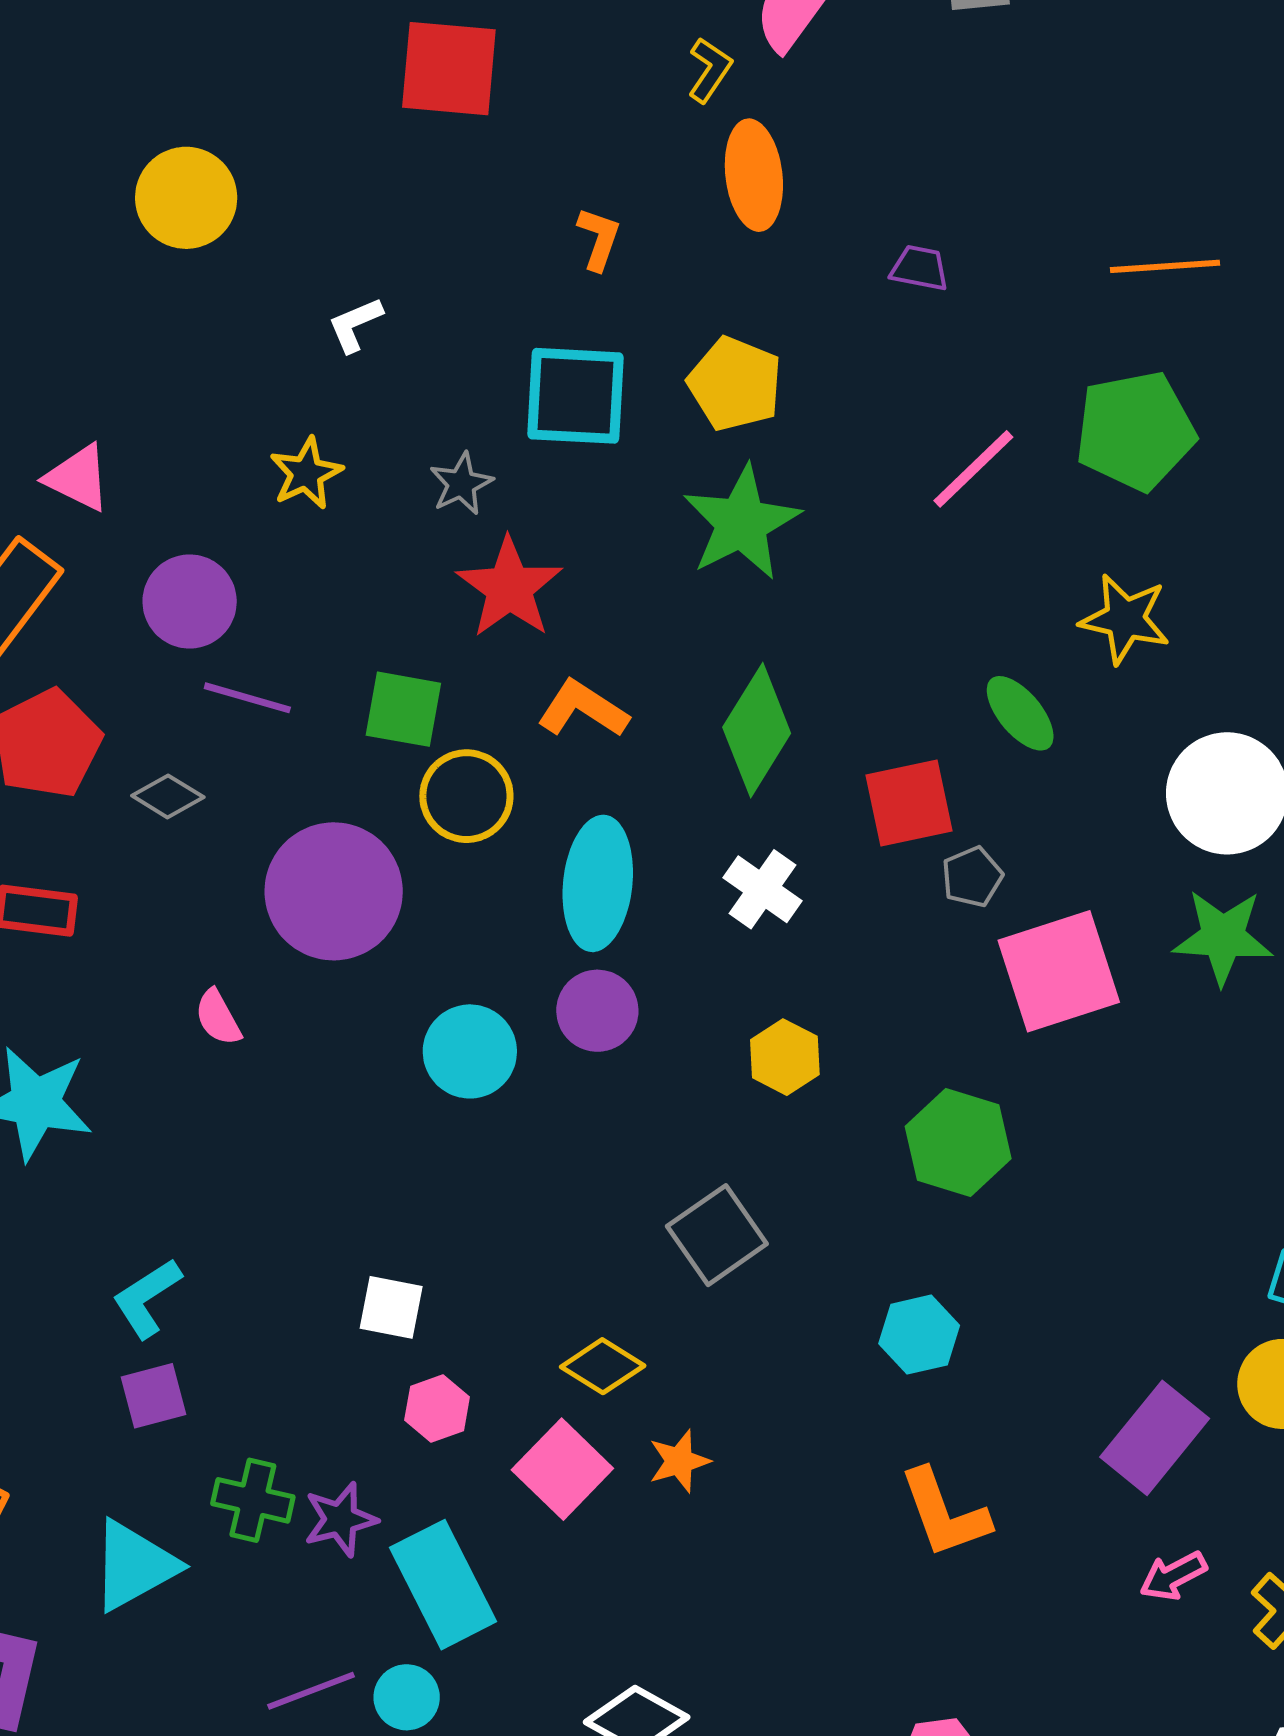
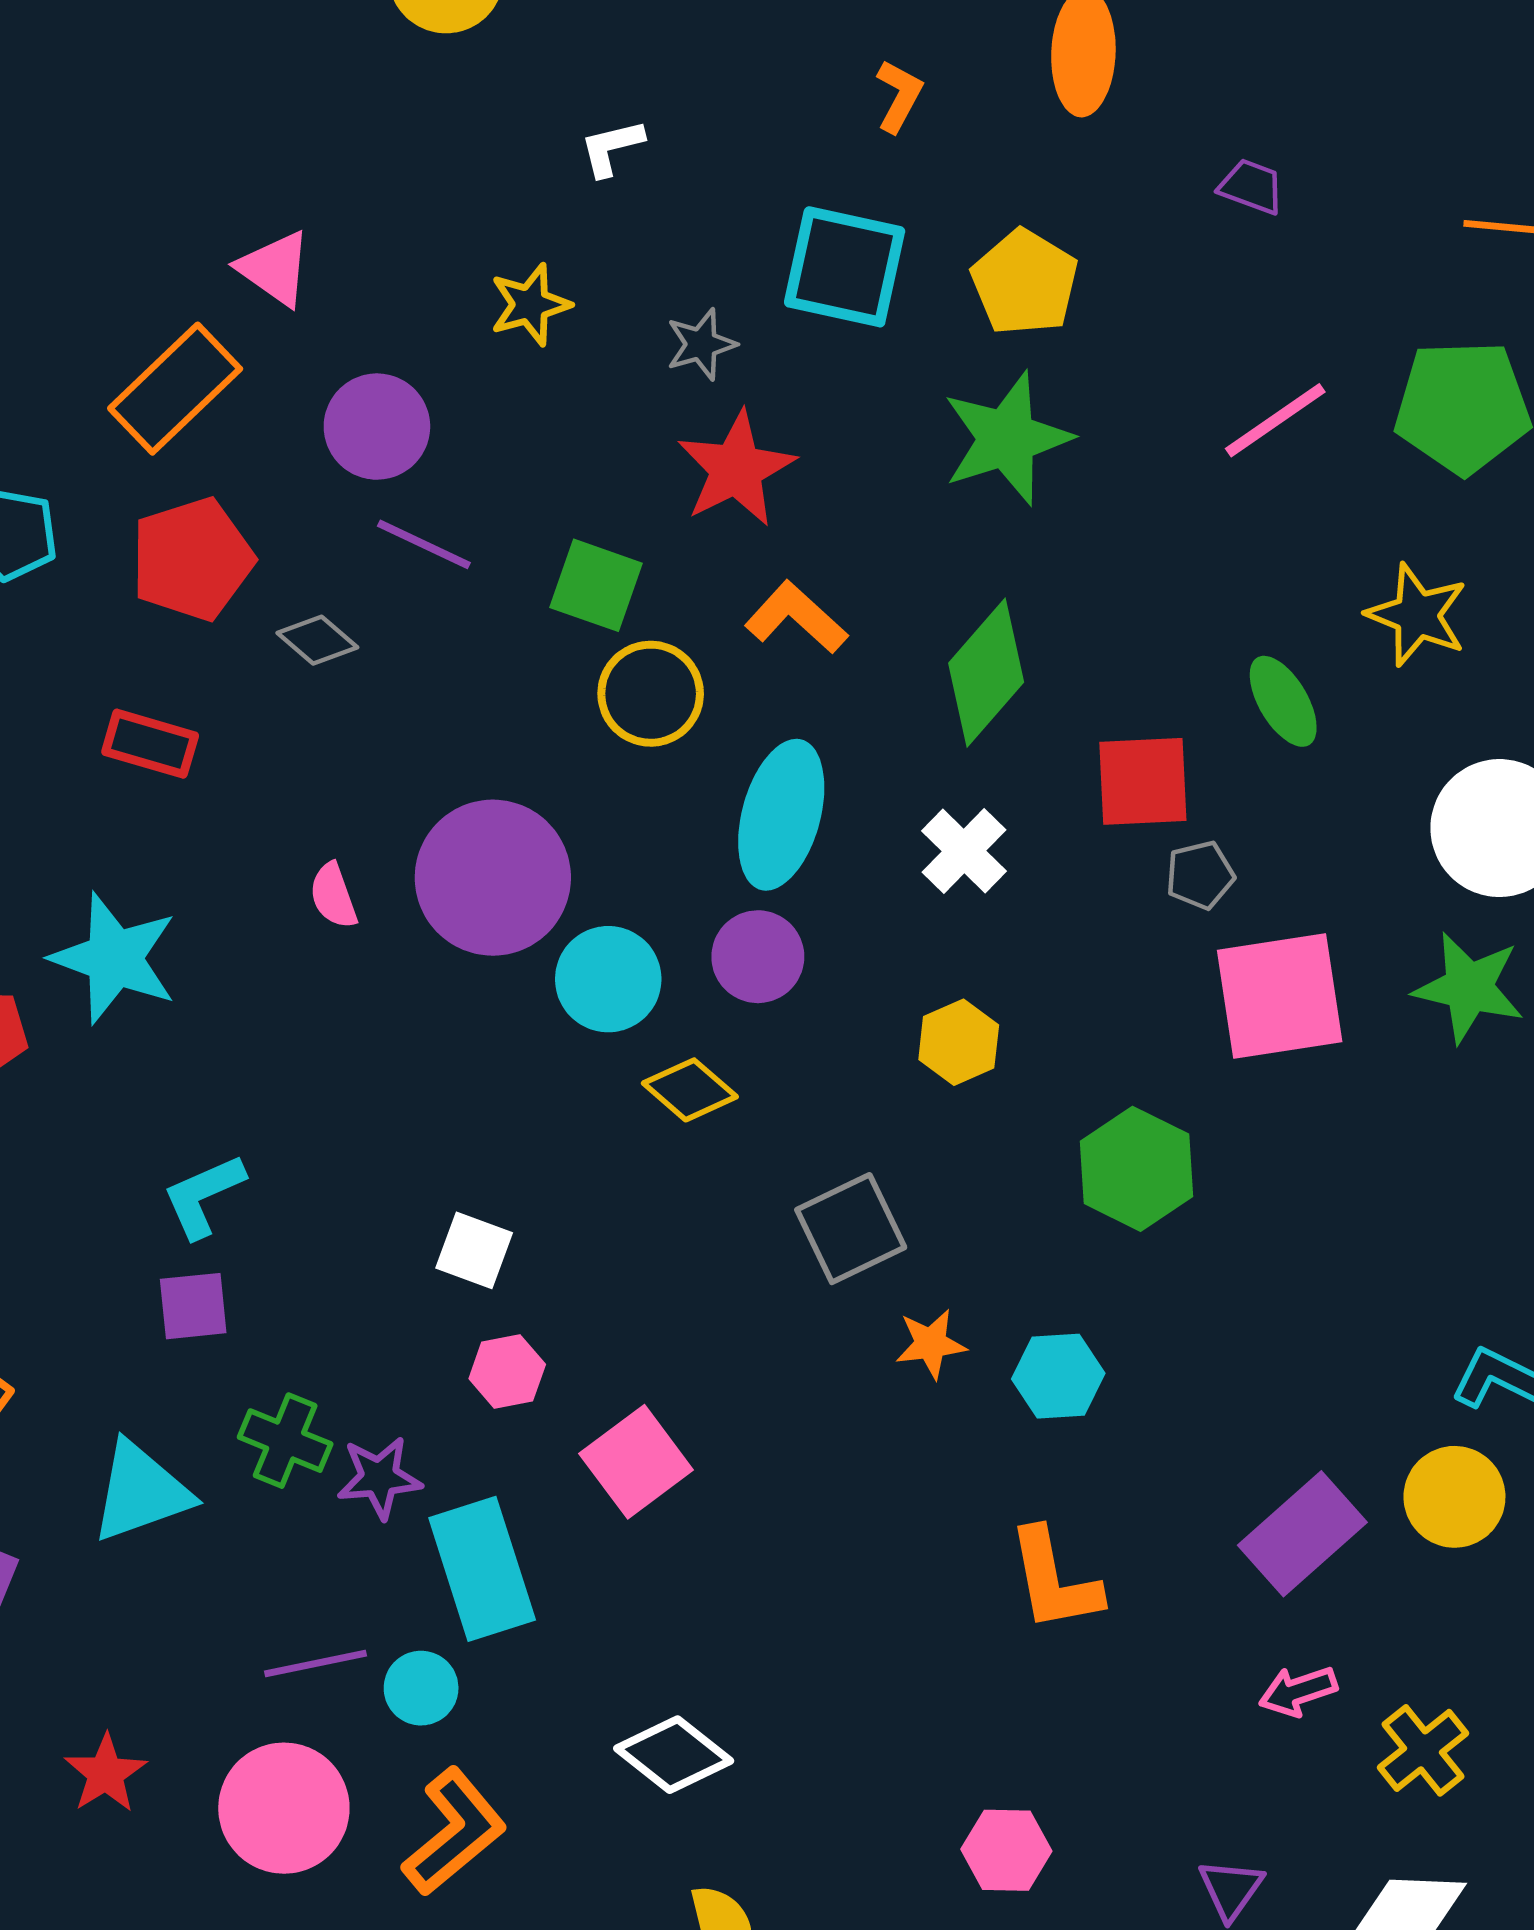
purple circle: (334, 891) -> (493, 878), moved
yellow diamond: (603, 1366) -> (690, 1090), moved
orange star: (679, 1461) -> (931, 1344), moved

